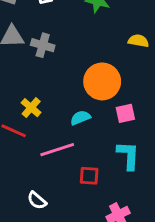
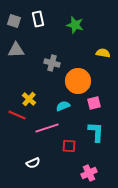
gray cross: (43, 45) -> (52, 63), moved
white semicircle: (37, 200) -> (33, 163), turned -64

